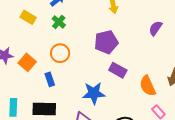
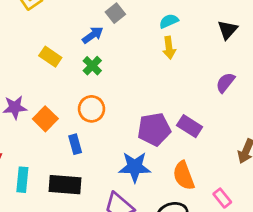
purple pentagon: (106, 42) -> (154, 129), moved
purple rectangle: (118, 70) -> (190, 126), moved
orange semicircle: (148, 86) -> (184, 176), moved

